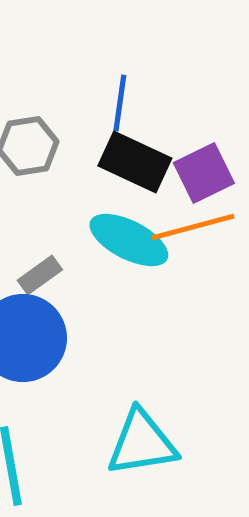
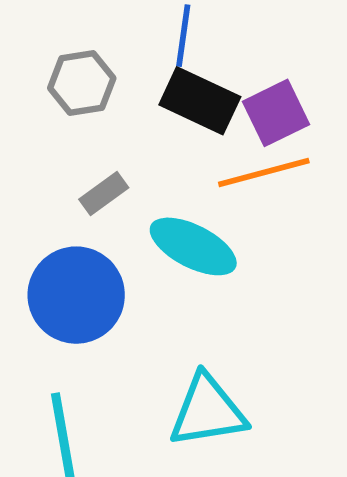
cyan ellipse: (129, 240) -> (193, 246), moved
gray rectangle: (40, 275) -> (104, 193), moved

